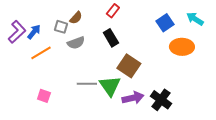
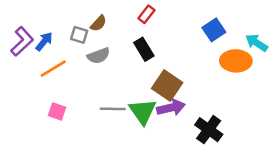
cyan arrow: (195, 19) -> (257, 43), moved
pink square: (44, 96) -> (57, 111), moved
purple arrow: (133, 98) -> (171, 108), moved

